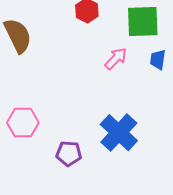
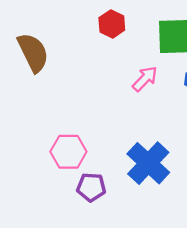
pink hexagon: (23, 123) -> (68, 152), moved

